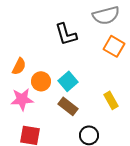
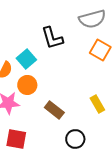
cyan square: (68, 81) -> (26, 59), moved

